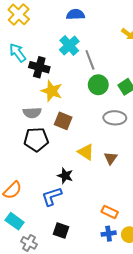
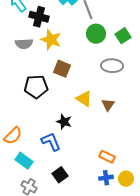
gray semicircle: (32, 113) -> (24, 44), moved
blue L-shape: (52, 196) -> (51, 142), turned 85
cyan rectangle: (15, 221) -> (24, 161), moved
black square: (61, 230) -> (60, 175), turned 35

